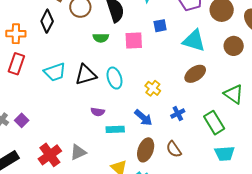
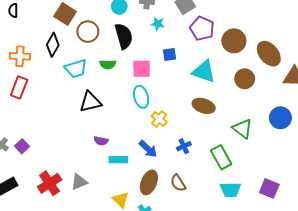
cyan trapezoid: (55, 72) -> (76, 69), moved
brown ellipse: (195, 74) -> (204, 106), turned 50
cyan ellipse: (115, 78) -> (141, 97), moved

